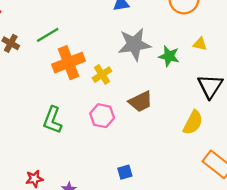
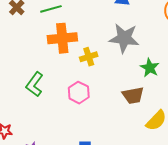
green star: (169, 56) -> (150, 68), moved
brown trapezoid: (141, 102) -> (133, 95), moved

